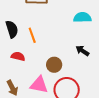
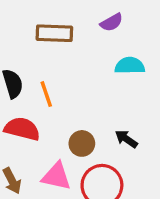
black arrow: (82, 51) -> (126, 139), moved
red semicircle: (18, 56) -> (22, 129), size x1.5

